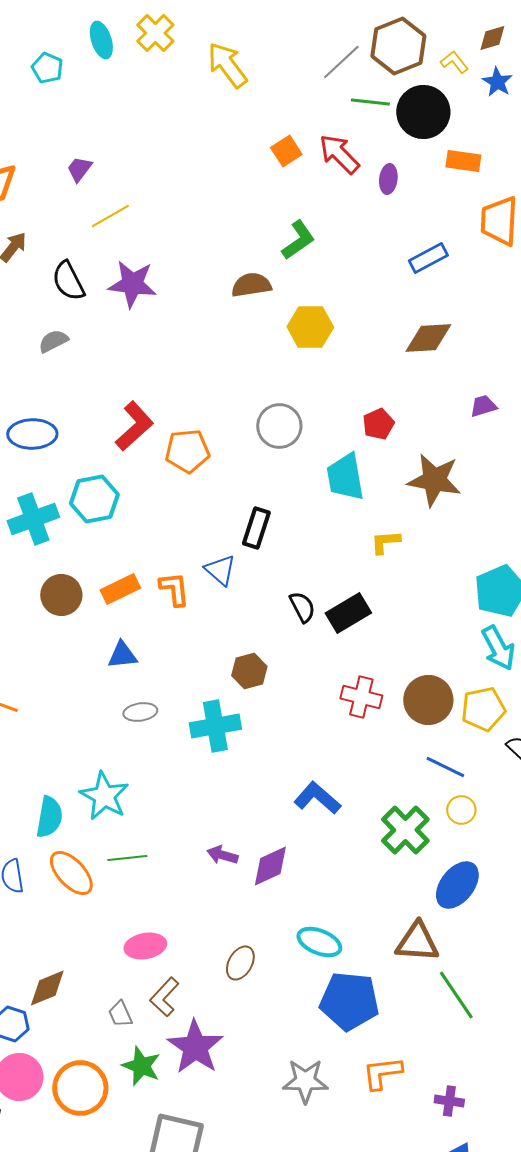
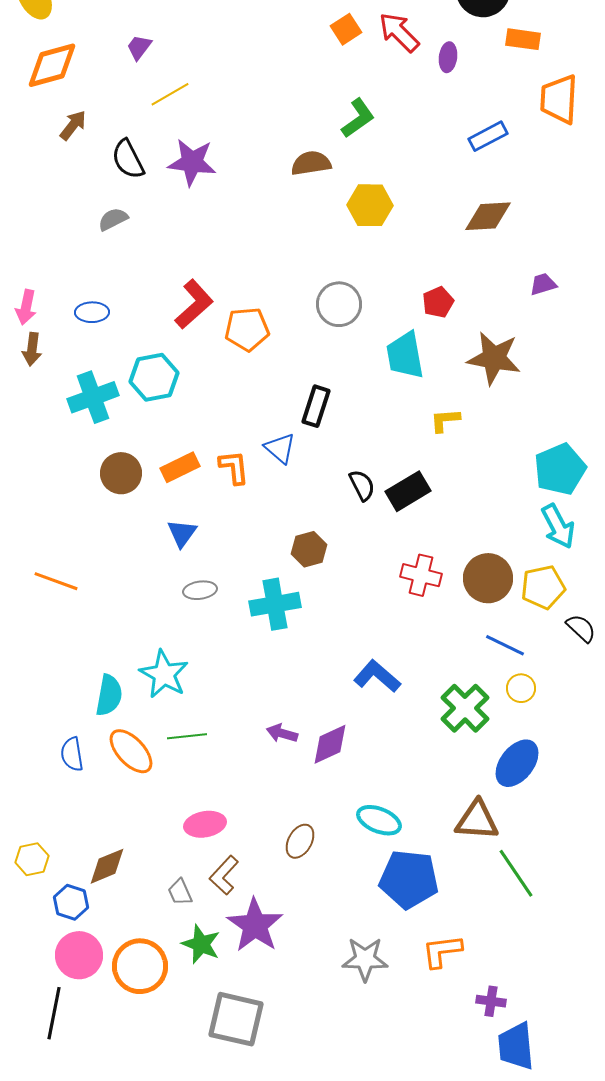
blue ellipse: (32, 434) -> (92, 312), size x0.7
blue triangle: (122, 655) -> (182, 533), turned -48
purple cross: (449, 1101) -> (491, 1001), moved

